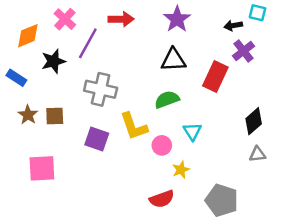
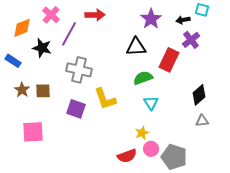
purple star: (177, 19) -> (151, 19), moved
black star: (53, 61) -> (42, 48), turned 30
green semicircle: (167, 99) -> (143, 78), moved
pink circle: (162, 145) -> (151, 149), moved

